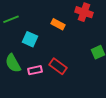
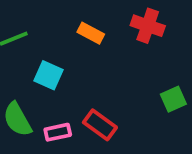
orange rectangle: (58, 24) -> (91, 33), moved

